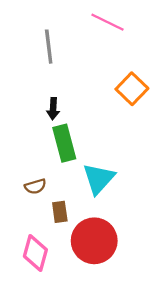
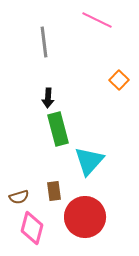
orange square: (132, 89) -> (119, 80), size x0.7
brown semicircle: (35, 186) -> (19, 197), moved

